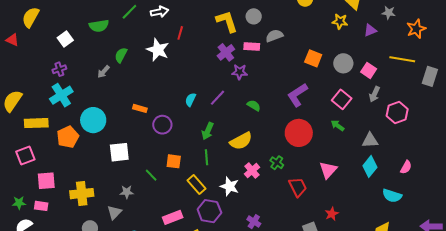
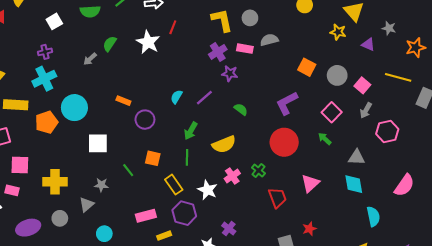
purple triangle: (370, 30) -> (368, 44), turned 40
cyan diamond: (370, 166) -> (354, 184), turned -55
pink semicircle: (406, 167) -> (404, 185), moved, size x1.6
cyan semicircle: (392, 196) -> (373, 216), turned -126

